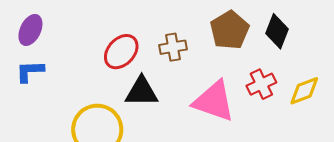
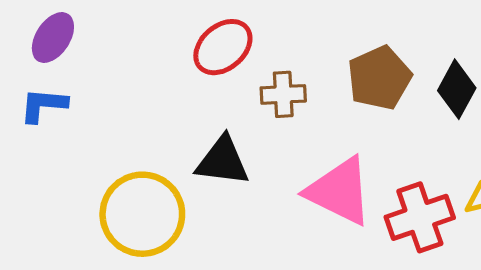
red ellipse: (121, 52) -> (223, 47), moved
red cross: (261, 84) -> (420, 217), moved, size x1.4

